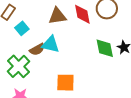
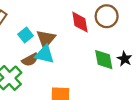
brown triangle: (57, 16) -> (46, 39), moved, turned -42
cyan square: (22, 28) -> (26, 35), moved

